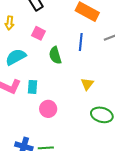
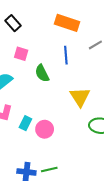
yellow triangle: (87, 84) -> (80, 97), size x1.5
cyan rectangle: (33, 87) -> (25, 123), moved, turned 32

